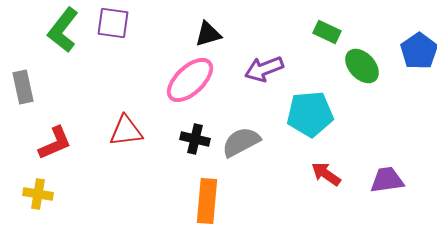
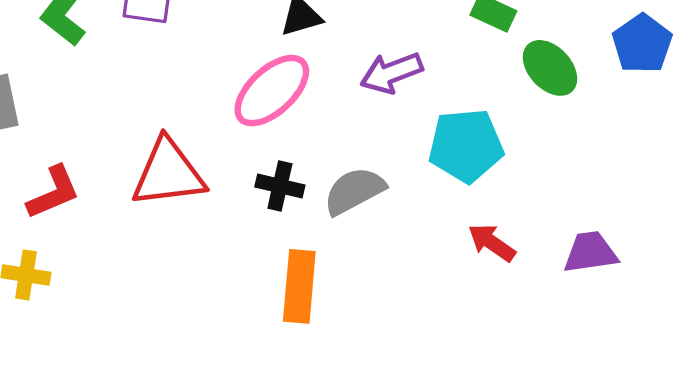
red triangle: (126, 131) -> (168, 173), size x1.4

